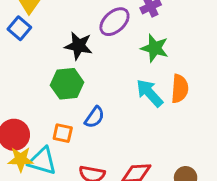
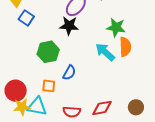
blue square: (19, 28) -> (26, 18), moved
black star: (79, 46) -> (69, 26), moved
green star: (155, 48) -> (116, 27), moved

